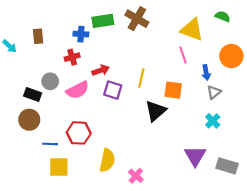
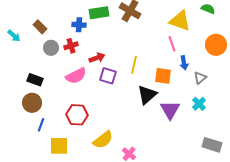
brown rectangle: (38, 36) -> (40, 27), turned -40
blue arrow: (206, 72) -> (184, 63), moved
gray circle: (50, 81) -> (51, 48), moved
blue line: (50, 144) -> (41, 125), moved, turned -72
purple triangle: (195, 156) -> (170, 110), moved
yellow semicircle: (107, 160) -> (103, 140), turned 40

